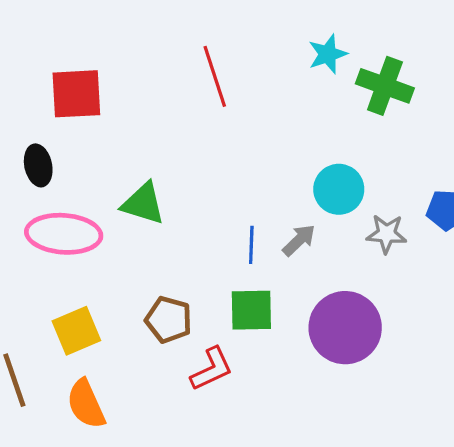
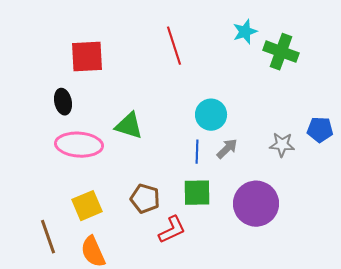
cyan circle: (339, 189) -> (211, 115), moved

